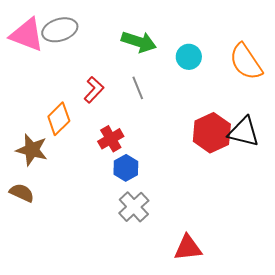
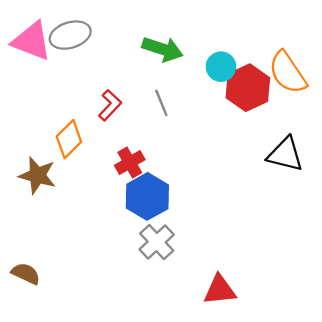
red hexagon: (212, 133) -> (248, 88), moved
blue hexagon: (126, 168) -> (147, 196), size x1.5
brown semicircle: (22, 193) -> (26, 274), moved

